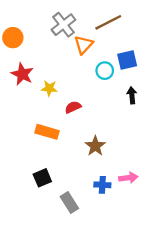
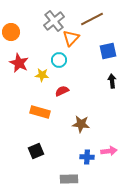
cyan circle: (105, 71) -> (59, 60), moved
brown star: (95, 146) -> (81, 124), turned -30
gray rectangle: (69, 203) -> (69, 179), moved, turned -60

